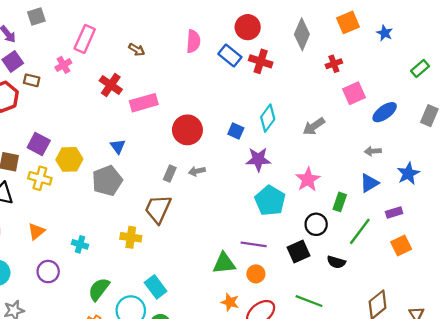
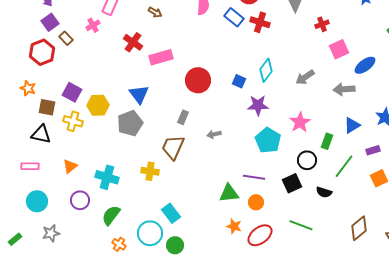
brown rectangle: (32, 80) -> (66, 38), turned 32
blue triangle: (118, 146) -> (139, 94), size x1.5
gray arrow: (373, 151) -> (344, 89), moved, size x1.5
gray arrow: (197, 171) -> (214, 134), moved
cyan cross: (80, 244) -> (107, 177), size x1.6
green semicircle: (99, 289) -> (111, 215), moved

